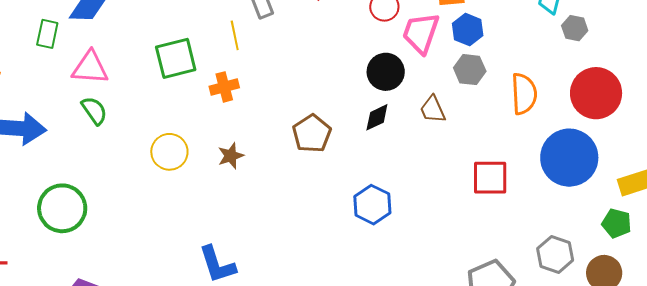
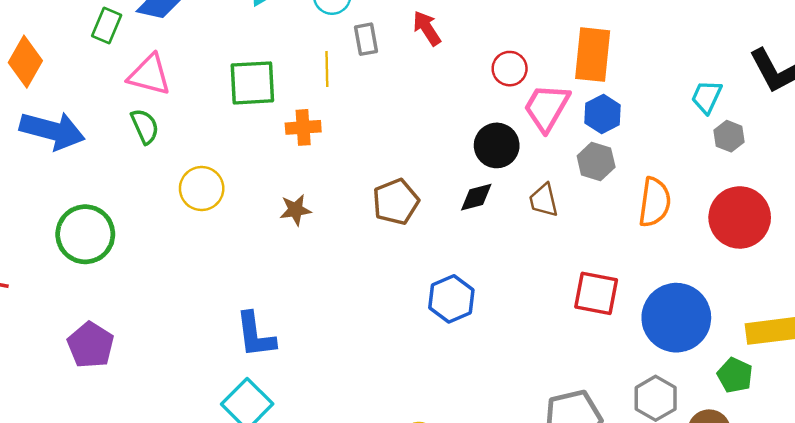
yellow circle: (169, 152) -> (202, 189), moved
blue circle: (569, 158) -> (676, 318), moved

